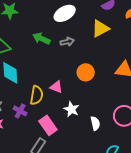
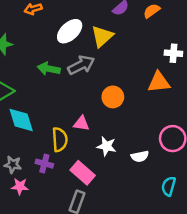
yellow triangle: (100, 28) -> (102, 36), moved
gray arrow: (67, 42) -> (81, 65), size x1.5
white semicircle: (95, 123) -> (140, 156), turned 104

